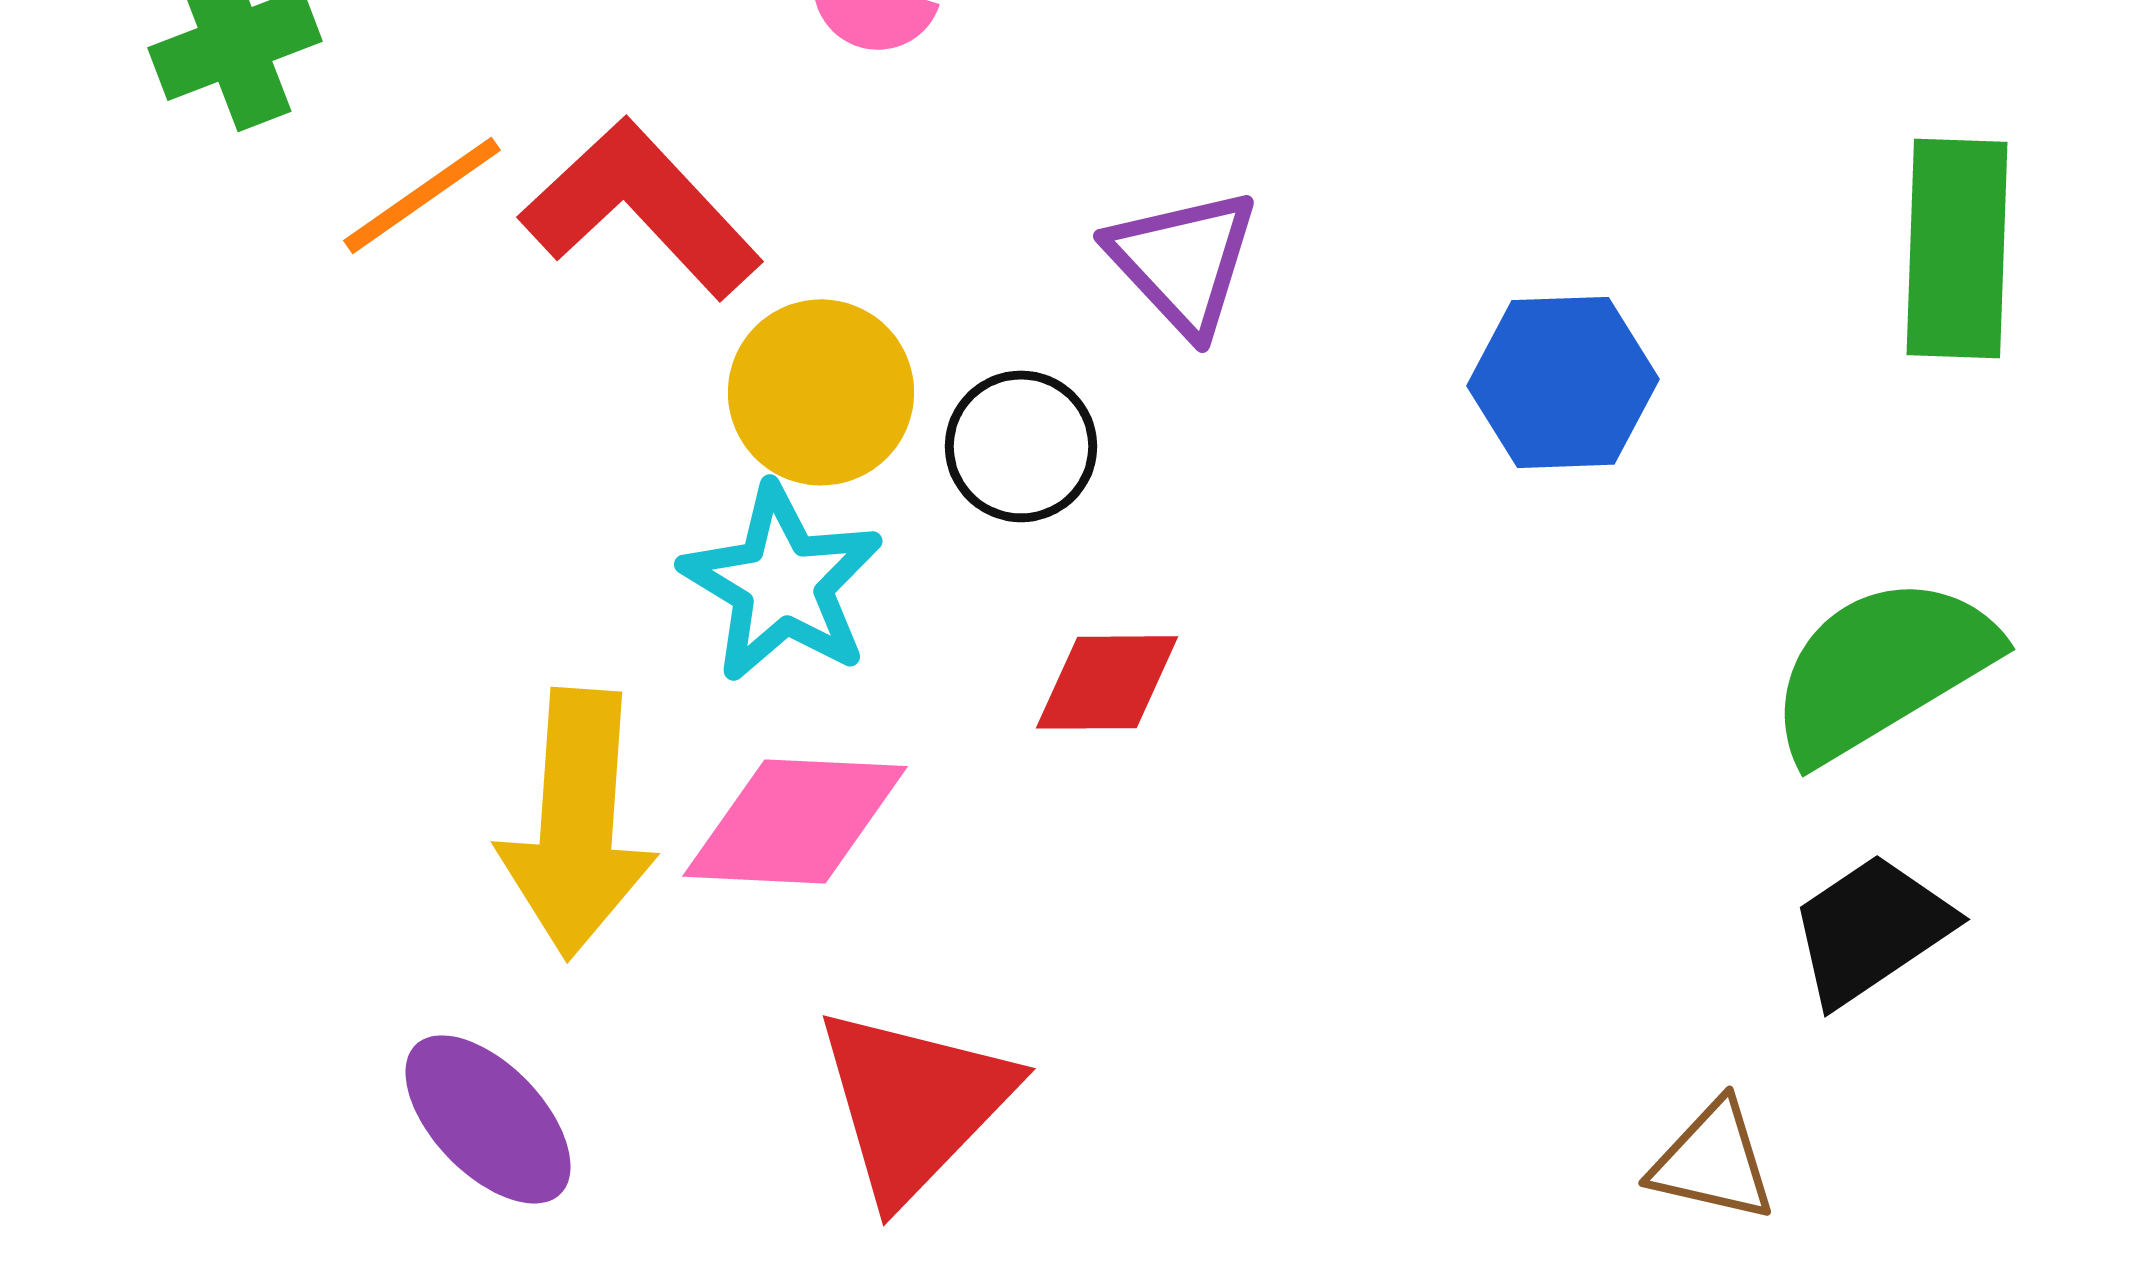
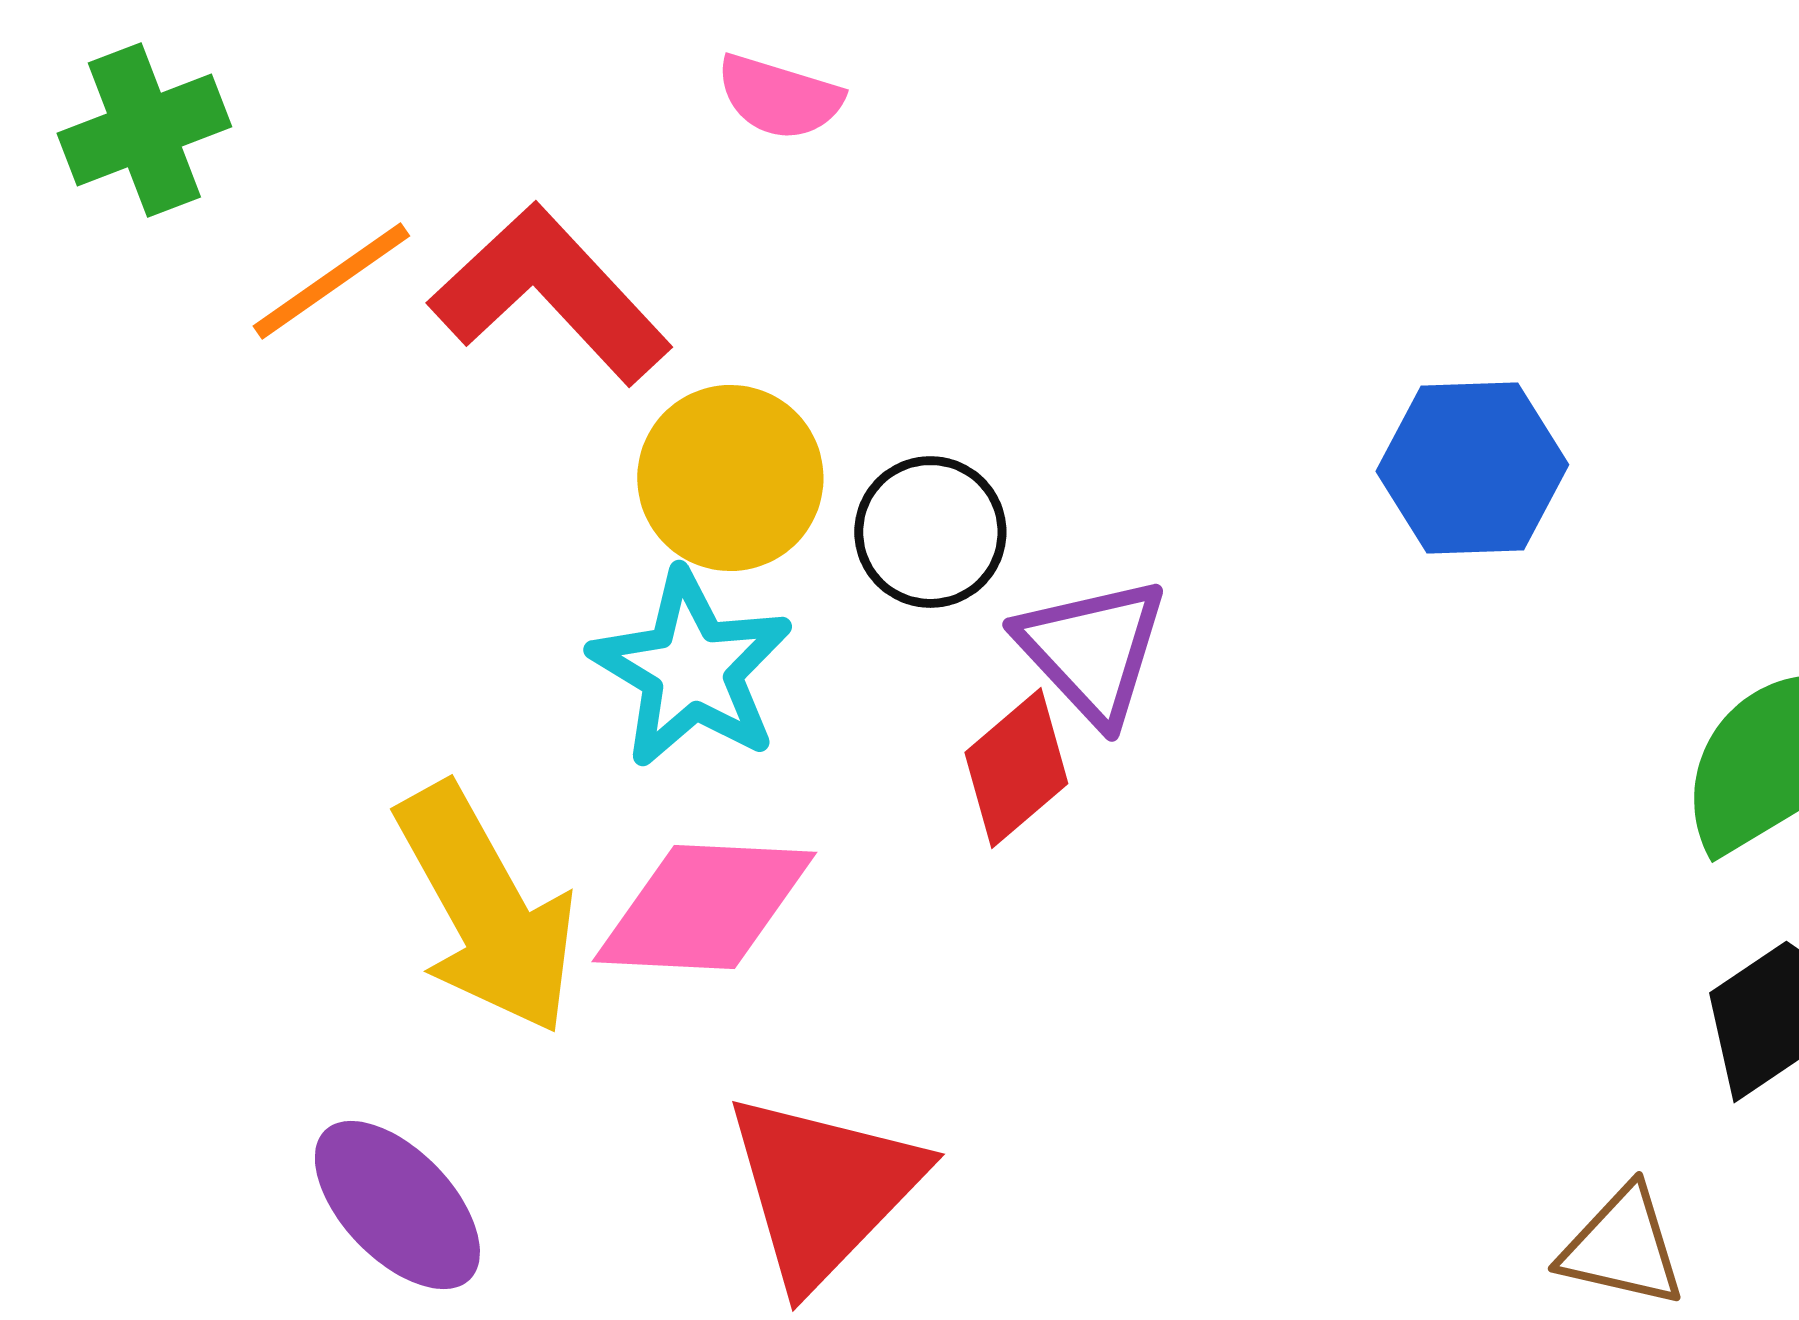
purple triangle: (1183, 261) -> (1092, 650), moved
red diamond: (1107, 682) -> (1016, 768), turned -40
yellow arrow: (577, 823) -> (486, 909), turned -33

